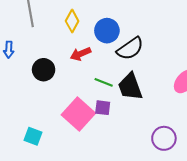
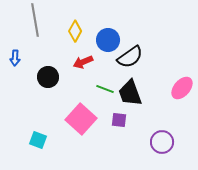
purple square: (103, 108) -> (119, 120), moved

